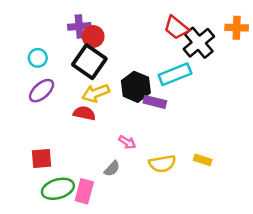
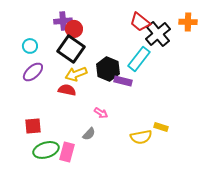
cyan rectangle: (175, 74) -> (139, 59), turned -30
yellow semicircle: (162, 164) -> (141, 137), moved

